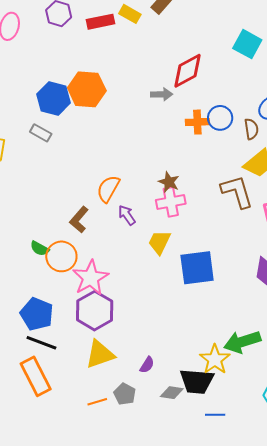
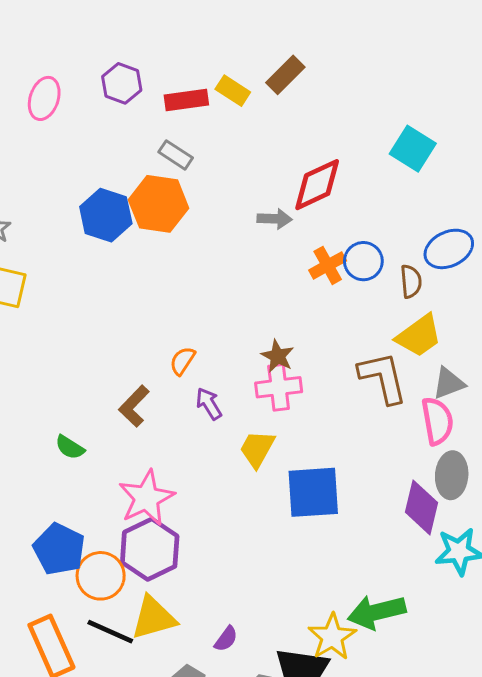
orange cross: (197, 122) -> (328, 265), turned -30
gray rectangle: (41, 133) -> (176, 155), moved
orange semicircle: (108, 189) -> (182, 361), size x0.7
orange circle: (61, 256) -> (101, 576), moved
black line: (41, 343) -> (110, 632), moved

